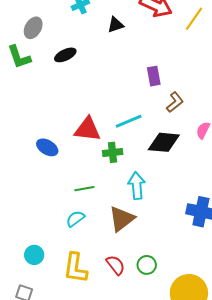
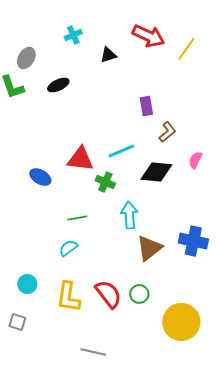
green cross: (113, 152) -> (105, 182), turned 30
brown triangle: (122, 219) -> (149, 248), moved
red semicircle: (116, 265) -> (108, 294), size x1.4

